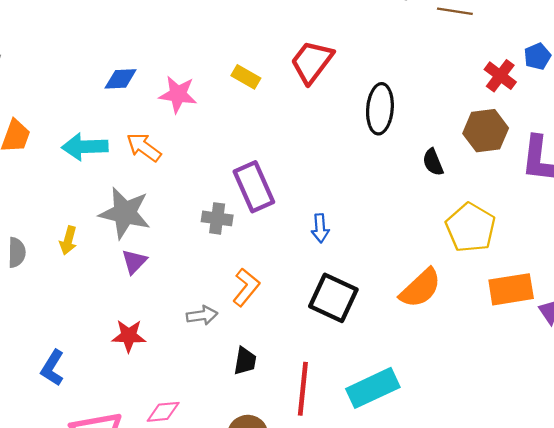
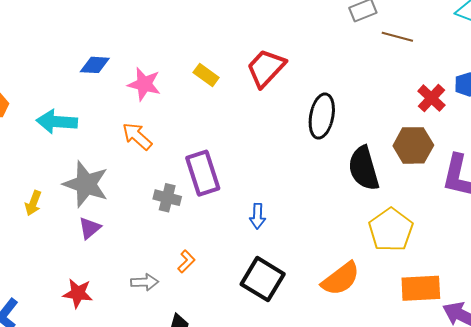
orange arrow: (144, 147) -> (137, 136), moved
black semicircle: (433, 162) -> (364, 168), size x1.8
orange L-shape: (246, 287) -> (186, 261), size x0.7

